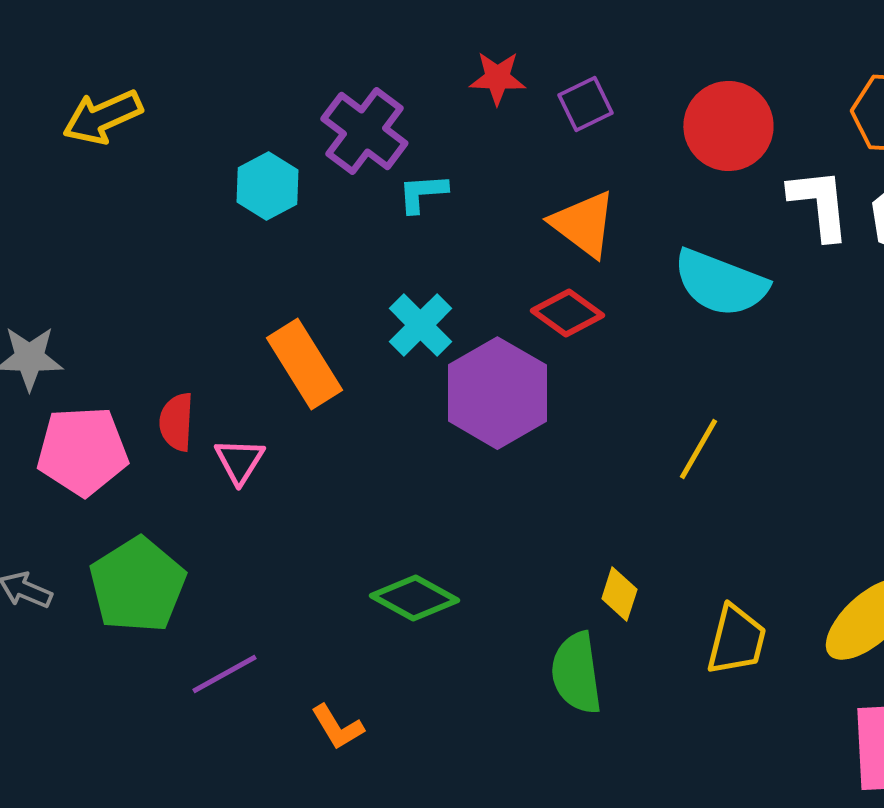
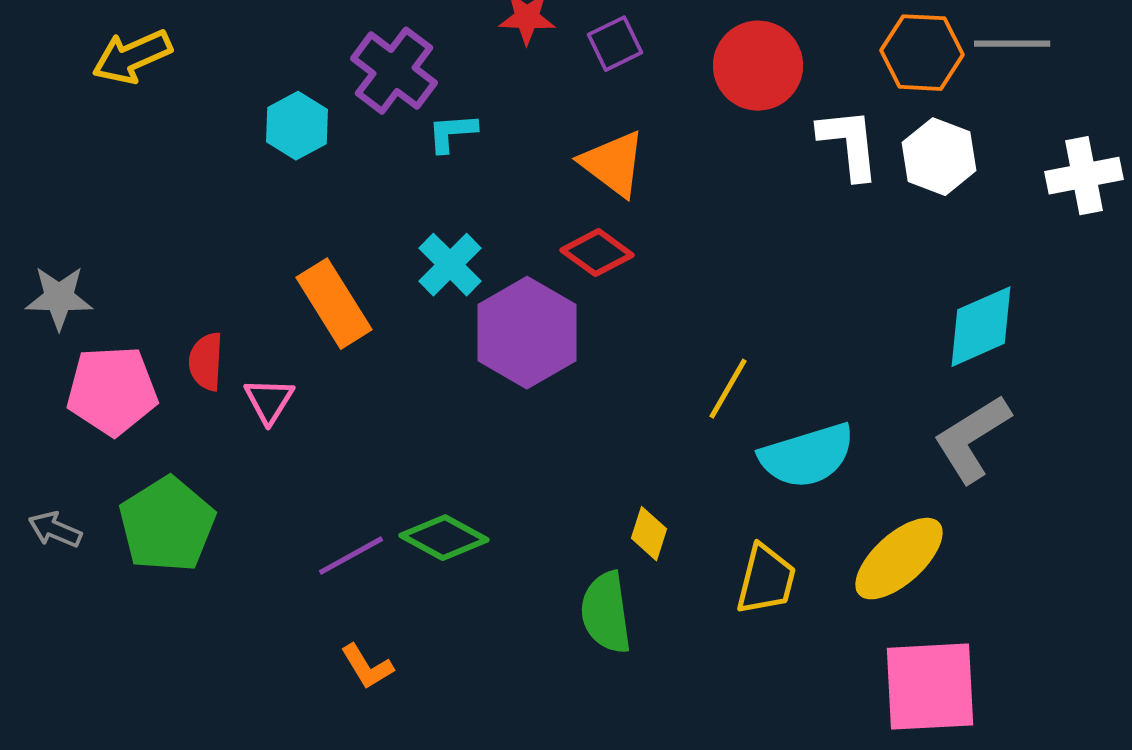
cyan semicircle: (720, 283) -> (807, 456), moved, turned -38
purple line: (224, 674) -> (351, 556), moved

